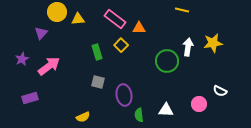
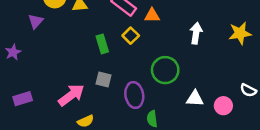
white arrow: (188, 47) -> (196, 33), moved
green circle: (167, 61) -> (165, 70), moved
pink arrow: (49, 66) -> (71, 95), moved
white triangle: (166, 110) -> (195, 99), moved

